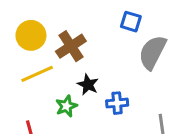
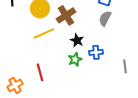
gray semicircle: (152, 52) -> (105, 18), moved, size x0.7
green star: (66, 106) -> (75, 59), moved

